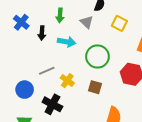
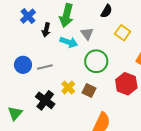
green arrow: (60, 15) -> (66, 16), size x1.6
gray triangle: (87, 22) -> (87, 34), moved
yellow cross: (67, 81) -> (68, 88), moved
blue circle: (25, 90) -> (23, 65), moved

